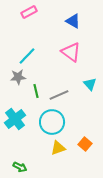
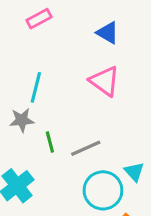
cyan line: (27, 56) -> (36, 87), turned -30
cyan triangle: (90, 84) -> (134, 172), moved
cyan circle: (52, 122) -> (103, 190), moved

